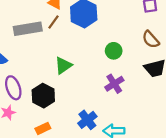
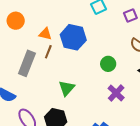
gray rectangle: (28, 29) -> (27, 63), turned -45

